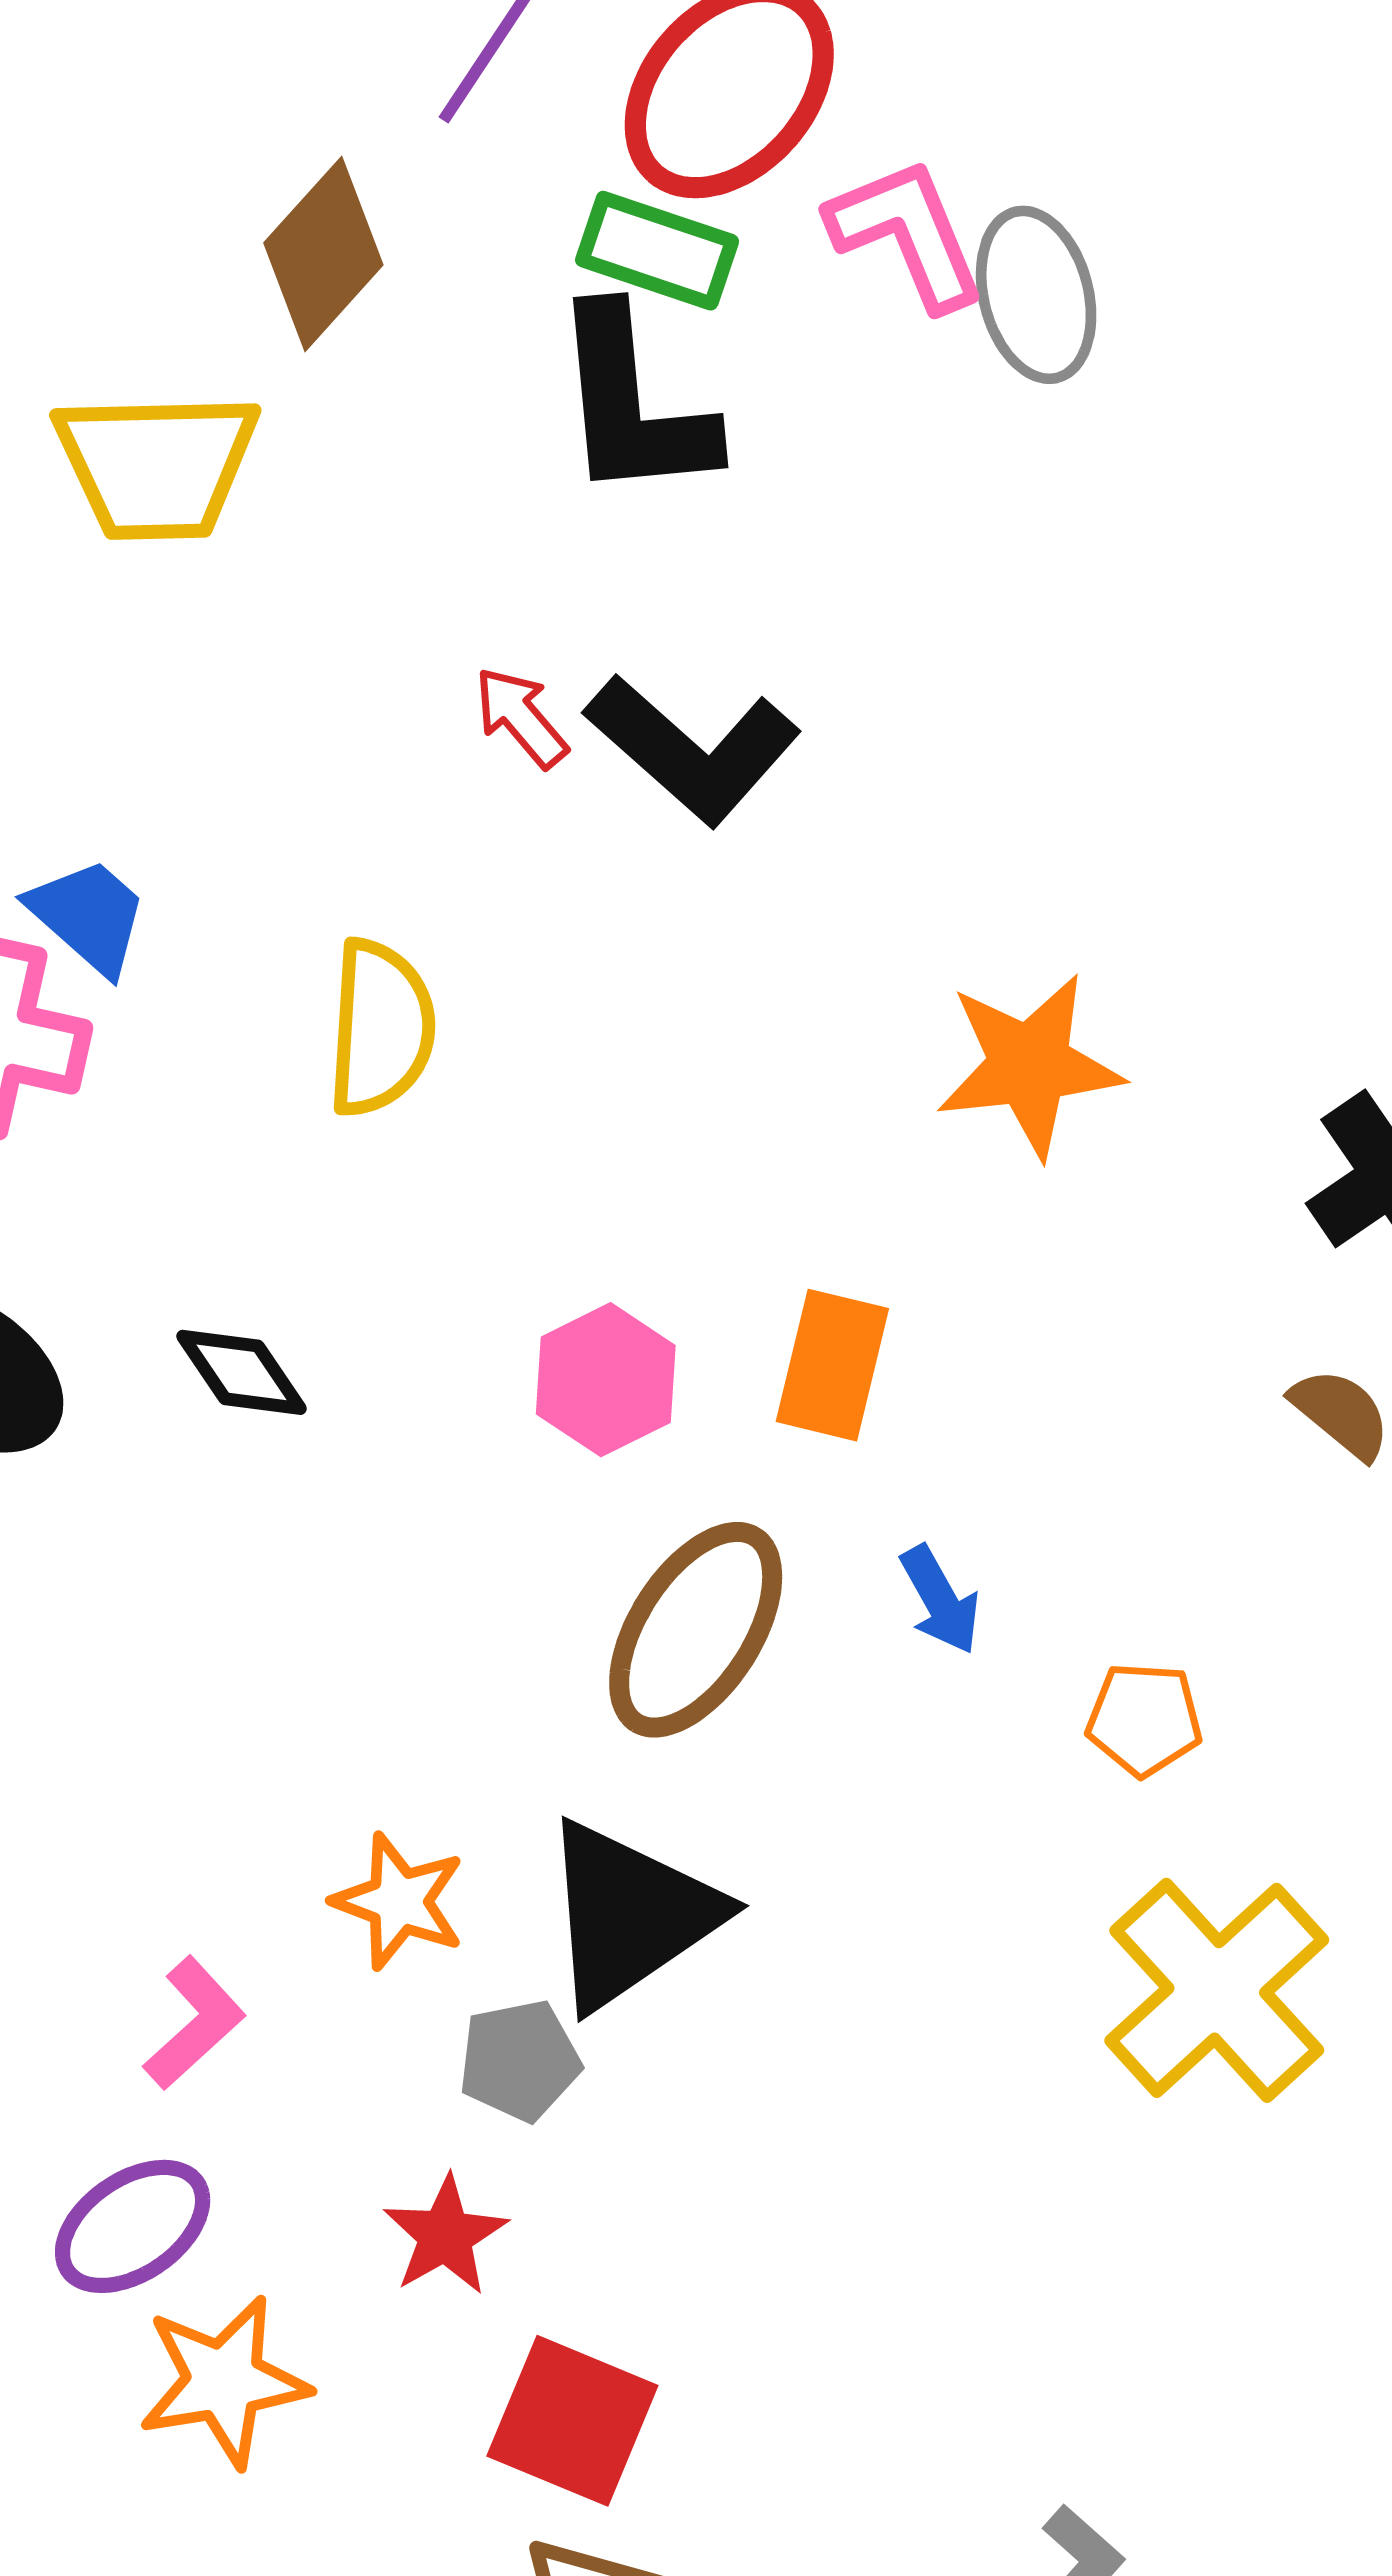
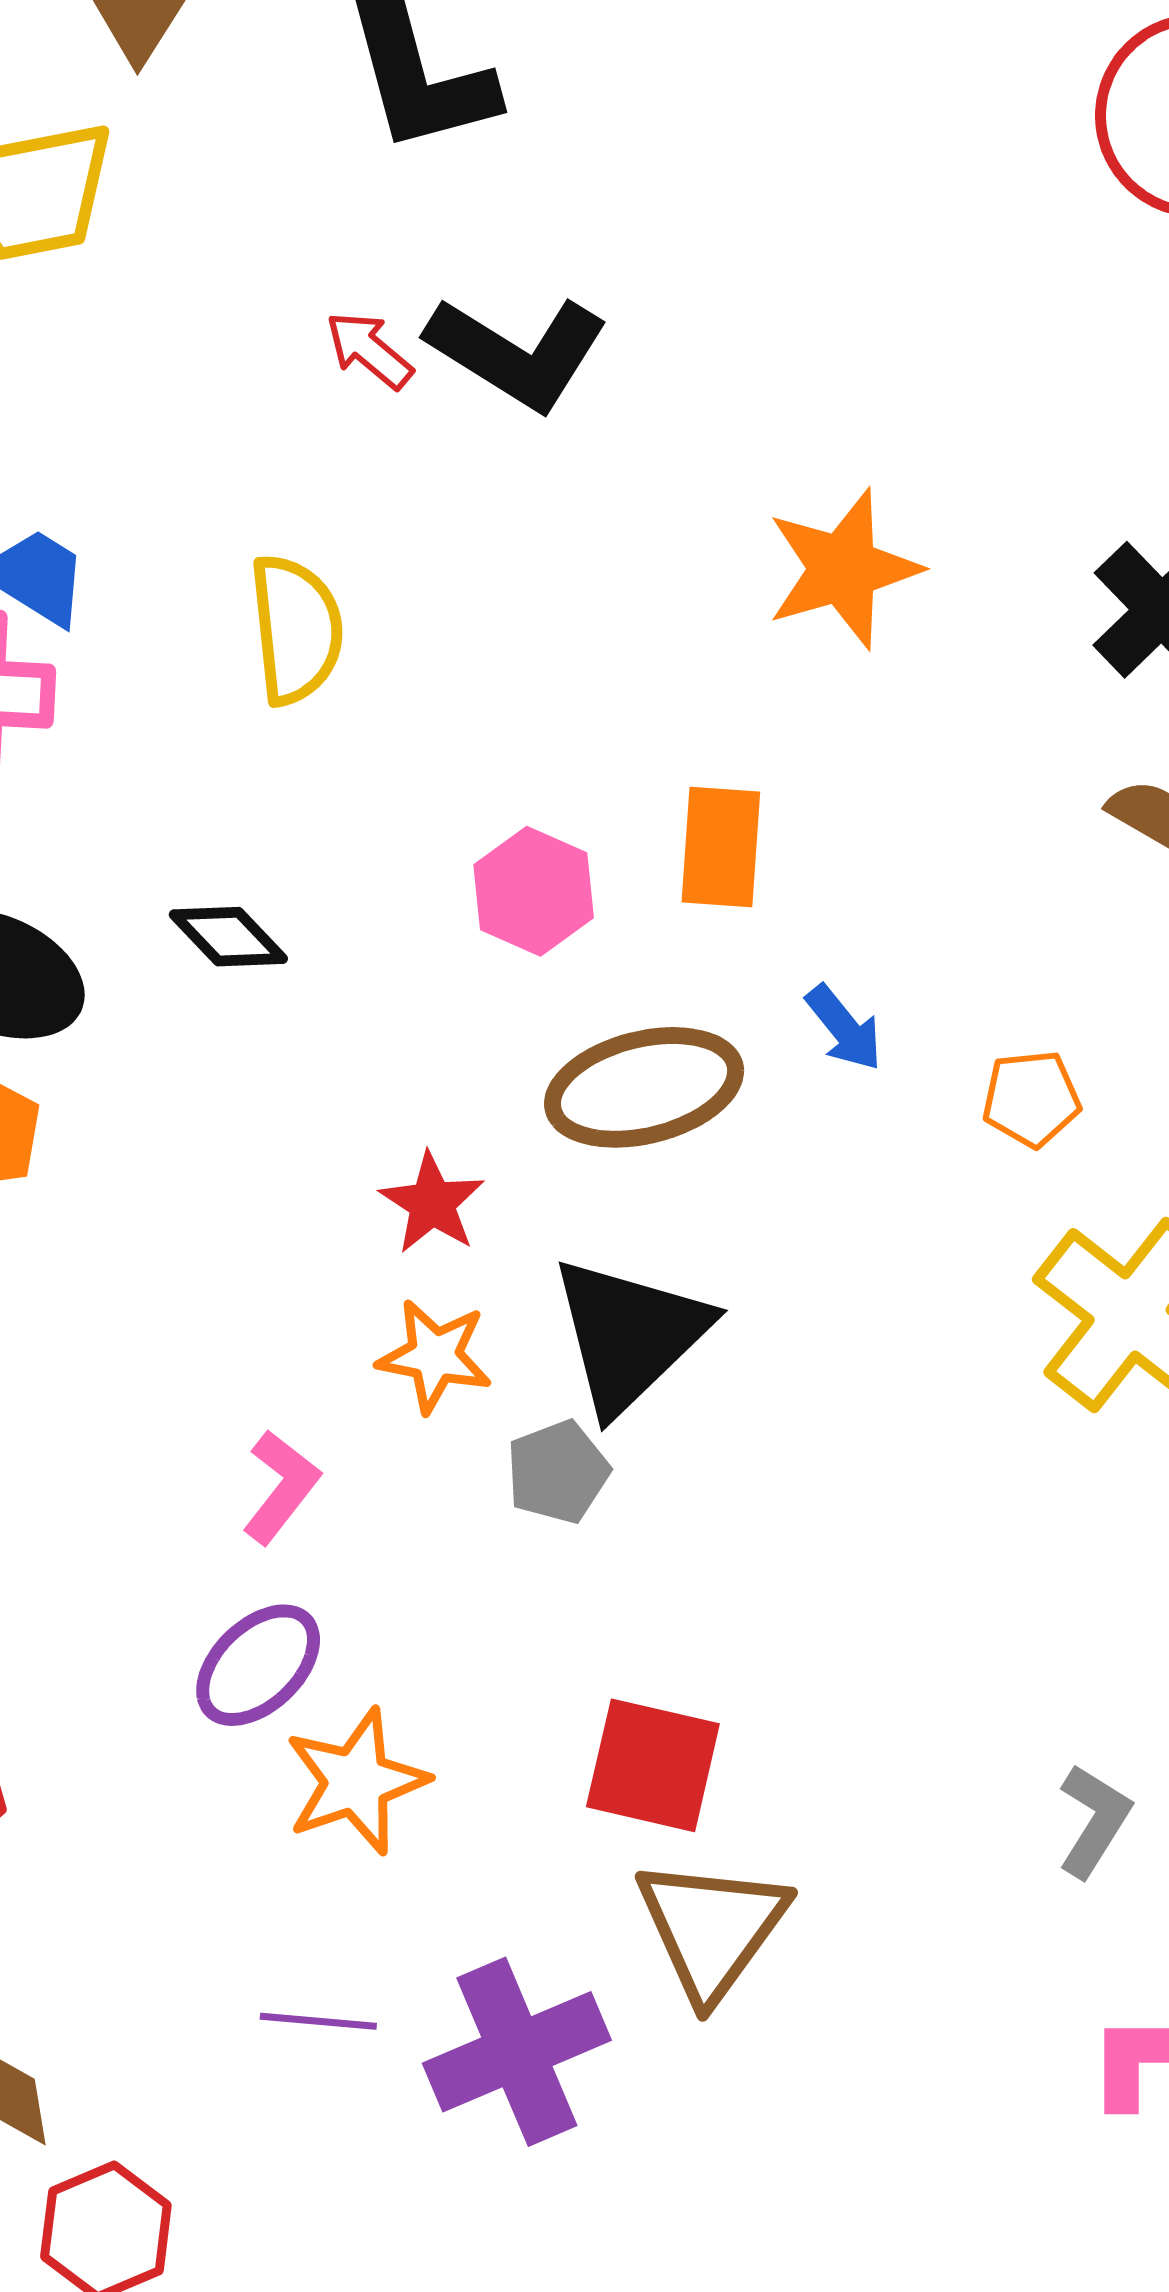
brown ellipse: (696, 1630) -> (644, 1087), turned 53
red star: (445, 2236) -> (432, 1203), moved

